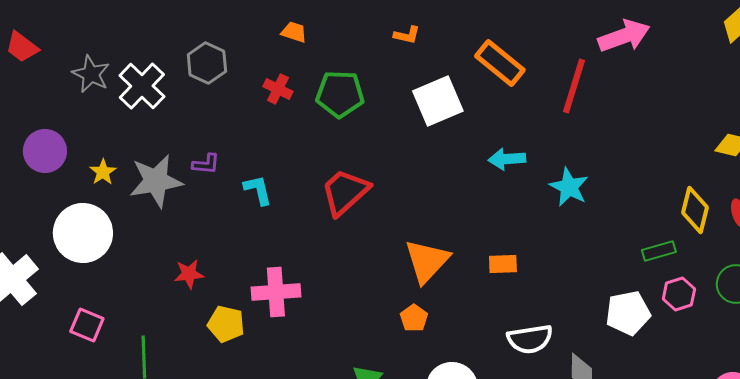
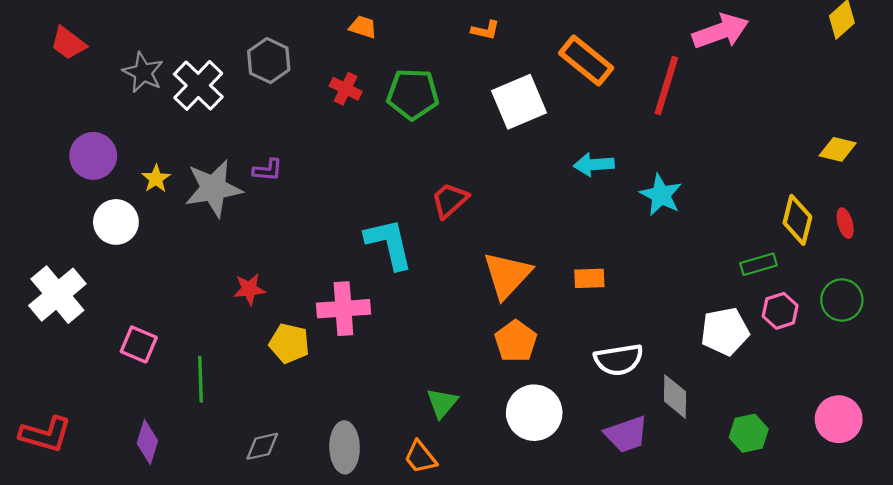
cyan L-shape: (258, 190) -> (389, 244), moved, size x1.6
red trapezoid: (345, 192) -> (450, 200), moved, size x0.7
white circle: (83, 233) -> (116, 222), moved, size x0.7
orange pentagon: (414, 318) -> (516, 341), moved, size x1.4

